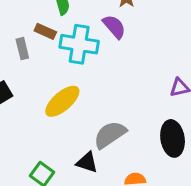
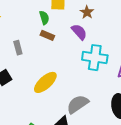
brown rectangle: (45, 31) -> (47, 35), moved
cyan cross: (79, 44) -> (95, 58), moved

